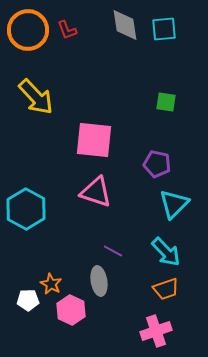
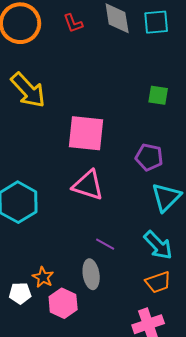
red L-shape: (67, 30) -> (73, 23), moved

